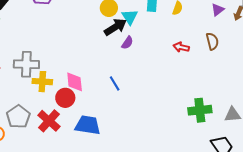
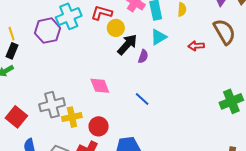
cyan triangle: (130, 17) -> (159, 37), moved, turned 48
brown semicircle: (212, 41) -> (224, 32), size x1.5
pink diamond: (75, 82) -> (100, 86), moved

